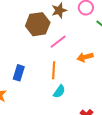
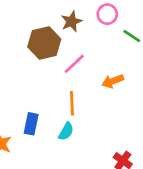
blue rectangle: (19, 73) -> (31, 124), moved
cyan semicircle: (59, 91) -> (66, 131), moved

